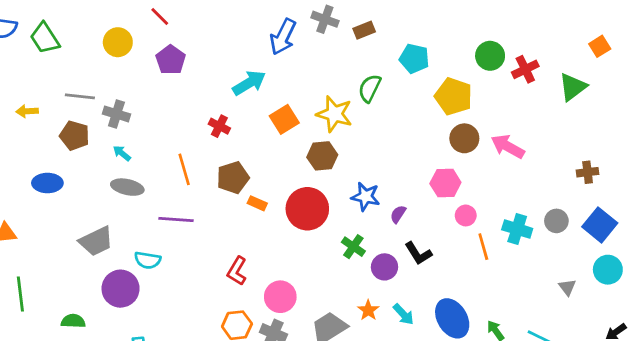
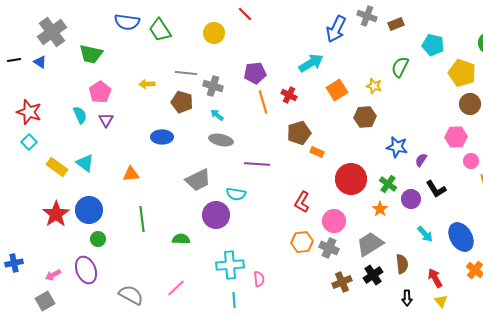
purple pentagon: (171, 60) -> (255, 73), moved, turned 30
yellow star: (334, 114) -> (374, 86), size x0.6
orange line: (184, 169) -> (263, 102), moved
red circle: (307, 209) -> (351, 179), moved
orange star: (368, 310) -> (380, 209), moved

